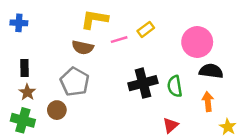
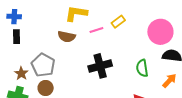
black rectangle: (24, 68) -> (17, 37), moved
gray pentagon: (75, 82) -> (43, 65), moved
black cross: (143, 83) -> (100, 66), moved
orange arrow: (208, 102) -> (169, 81), turned 49

